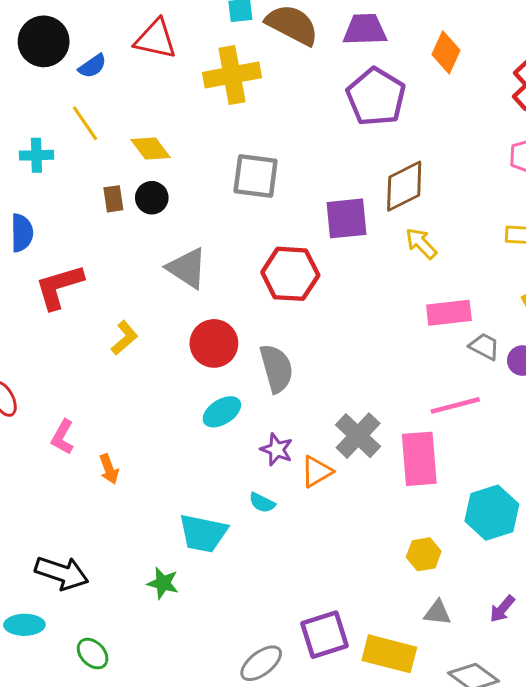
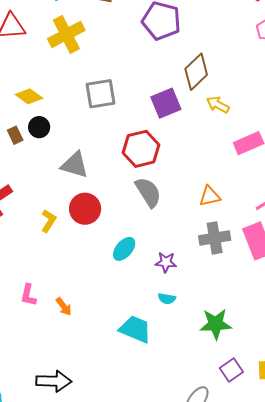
red circle: (214, 343) -> (85, 209), moved
gray semicircle: (276, 368) -> (148, 192), moved
gray cross: (358, 436) -> (215, 238), turned -36
orange triangle: (317, 472) -> (210, 196), moved, turned 35
cyan trapezoid: (203, 533) -> (135, 329), turned -152
green star: (163, 583) -> (216, 324), moved, size x1.5
purple square: (325, 635) -> (231, 370), size x0.7

